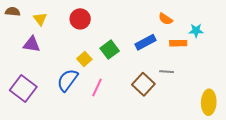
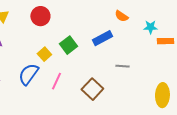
orange rectangle: (178, 43) -> (165, 41), moved
brown square: (143, 84) -> (92, 89), moved

